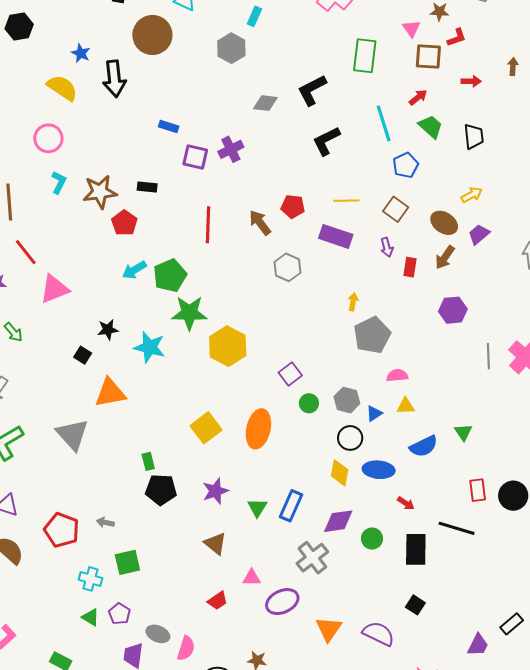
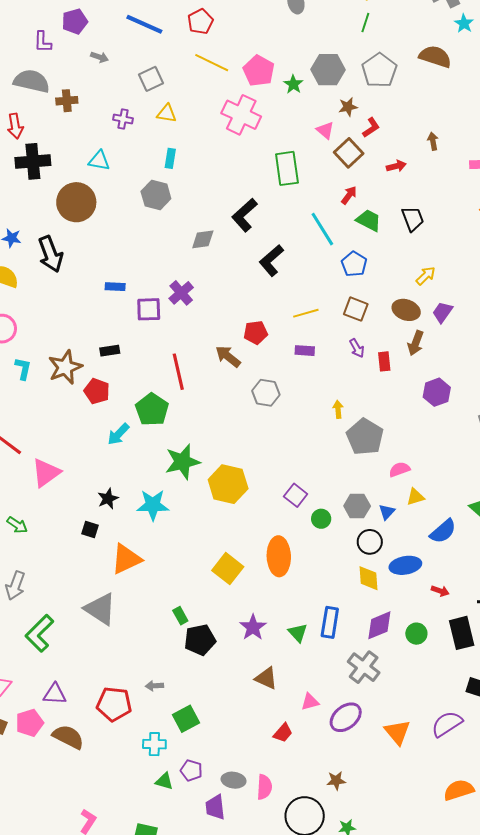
brown square: (428, 56) -> (349, 153), turned -32
purple rectangle: (336, 236) -> (305, 351), size x0.6
green pentagon: (170, 275) -> (152, 410), moved
purple semicircle: (379, 634) -> (447, 724), turned -44

